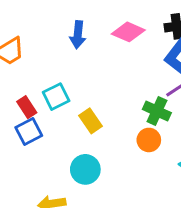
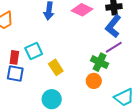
red rectangle: (27, 107) -> (14, 57), turned 40
blue square: (29, 131) -> (15, 73), turned 36

